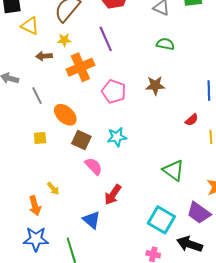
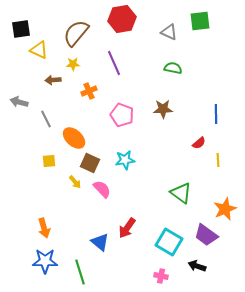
orange cross: (80, 67) -> (89, 91), size x0.6
yellow arrow: (53, 189) -> (75, 182), moved
red arrow: (113, 195) -> (127, 228), moved
black arrow: (190, 244) -> (197, 266), size x0.7

